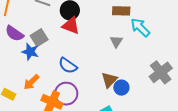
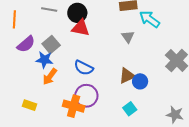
purple semicircle: (14, 33) -> (26, 44), turned -66
brown triangle: (109, 80) -> (127, 76), turned 30
orange arrow: (31, 82) -> (50, 77), moved

